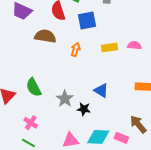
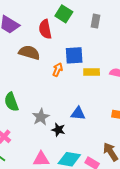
blue square: (87, 20) -> (74, 55), moved
blue triangle: (101, 90) -> (78, 113), turned -35

